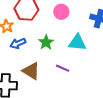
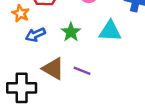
purple line: (63, 68) -> (82, 71), moved

